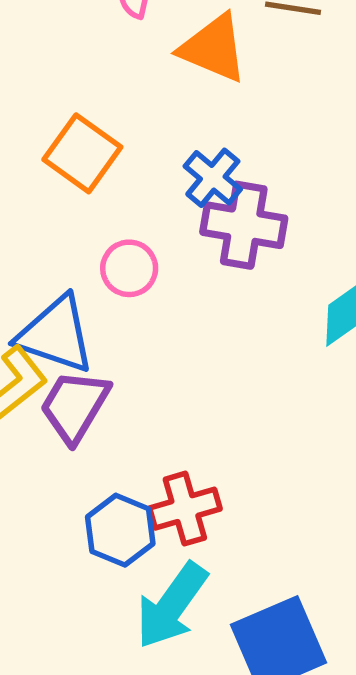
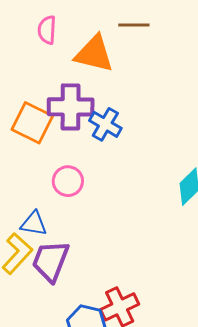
purple cross: (244, 225) -> (71, 107), moved
blue triangle: (56, 335) -> (34, 224), size x0.6

